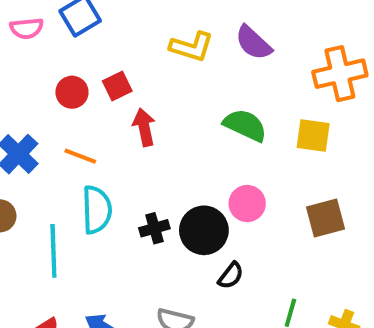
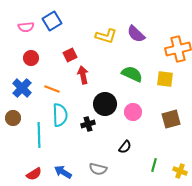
red circle: (72, 92) -> (31, 58), moved
black circle: (204, 230) -> (105, 104), moved

